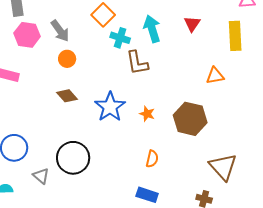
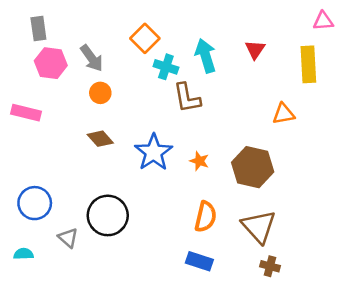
orange semicircle: (152, 159) -> (206, 217), size x1.4
brown triangle: (223, 167) -> (259, 227), moved

